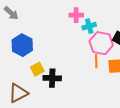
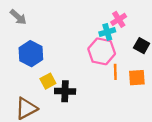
pink cross: (76, 15) -> (119, 19), moved, turned -32
pink hexagon: (101, 43) -> (102, 51), moved

